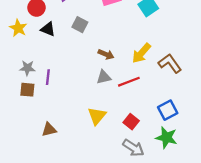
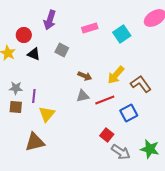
blue square: (168, 110) -> (129, 113), moved
yellow triangle: (97, 116) -> (47, 114), moved
brown triangle: (49, 130) -> (35, 142), size x1.5
green star: (166, 138) -> (150, 149), moved
gray arrow: (133, 148) -> (121, 152), moved

